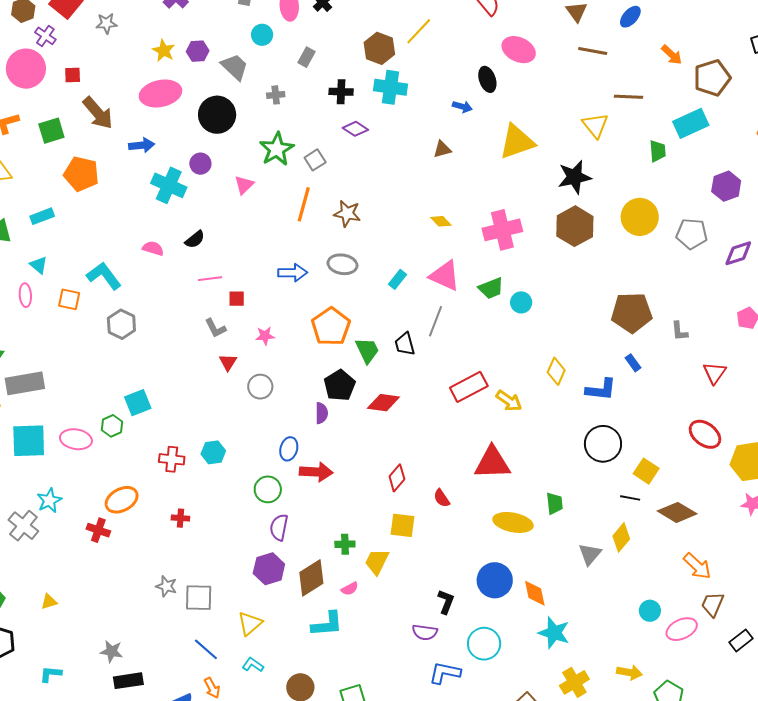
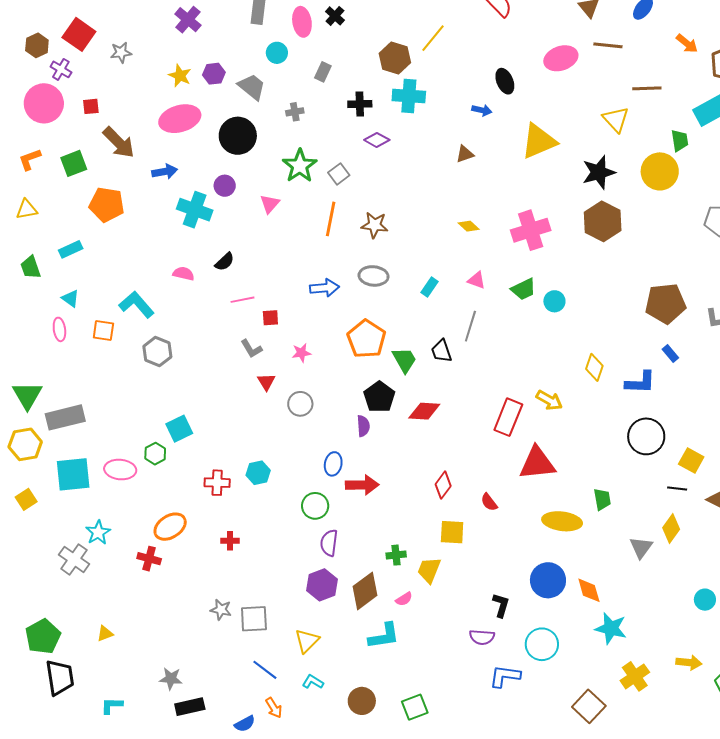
pink ellipse: (519, 50) -> (561, 58), moved, turned -40
yellow circle: (640, 217) -> (660, 171), moved
pink triangle: (445, 276) -> (477, 280), size x0.6
red rectangle: (469, 387) -> (508, 417), moved, turned -36

